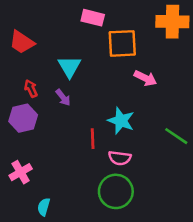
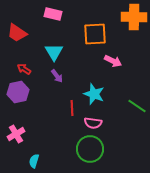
pink rectangle: (93, 18) -> (53, 14), moved
red arrow: (31, 88) -> (24, 69), turned -32
purple arrow: (63, 97) -> (57, 76), moved

